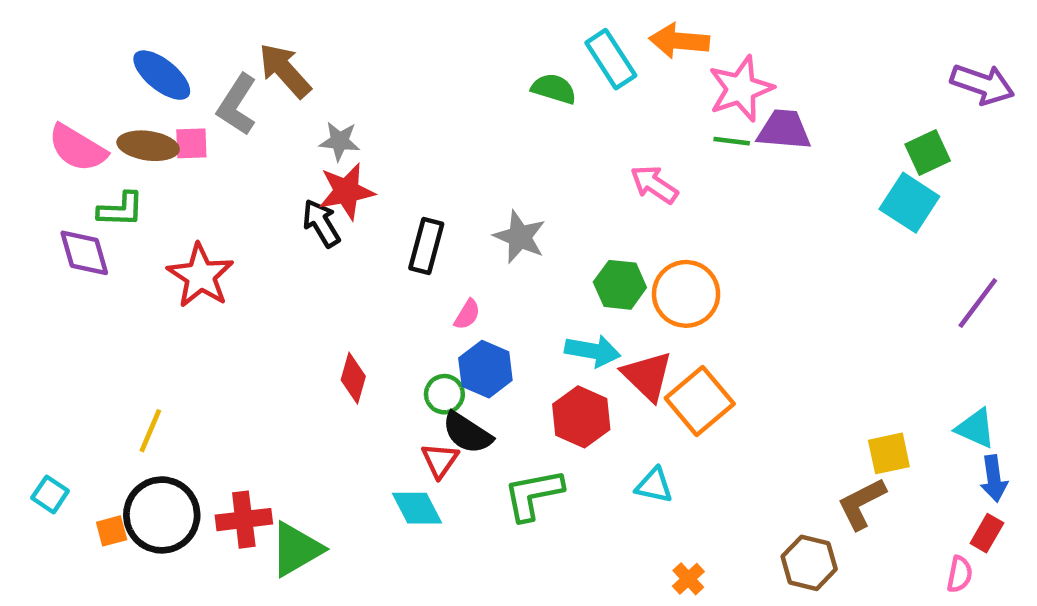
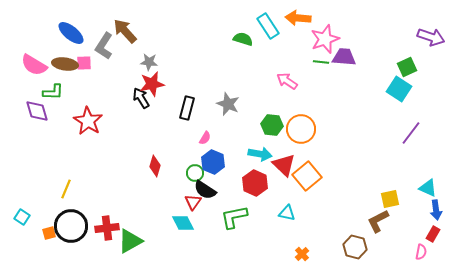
purple line: (978, 303) -> (411, 133), moved

